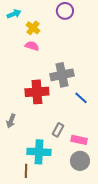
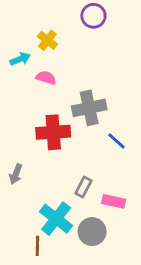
cyan arrow: (14, 14) -> (20, 59), moved
pink semicircle: (32, 46) -> (46, 78), moved
cyan cross: (39, 152) -> (56, 219), turned 35
gray circle: (80, 161) -> (92, 232), moved

